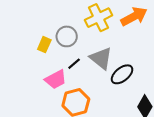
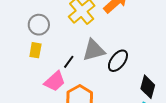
gray circle: (67, 36) -> (39, 25), moved
gray triangle: (101, 58) -> (94, 50), turned -40

